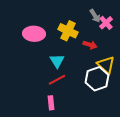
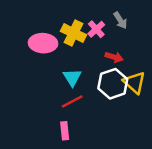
pink cross: (106, 23) -> (96, 29), moved
yellow cross: (68, 31) -> (73, 33), moved
white hexagon: (97, 79) -> (113, 84), moved

